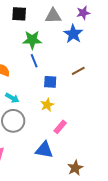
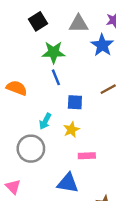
black square: (19, 14) -> (38, 21), turned -35
cyan arrow: (12, 98) -> (45, 121), moved, turned 88
pink rectangle: (60, 127) -> (87, 156), turned 48

